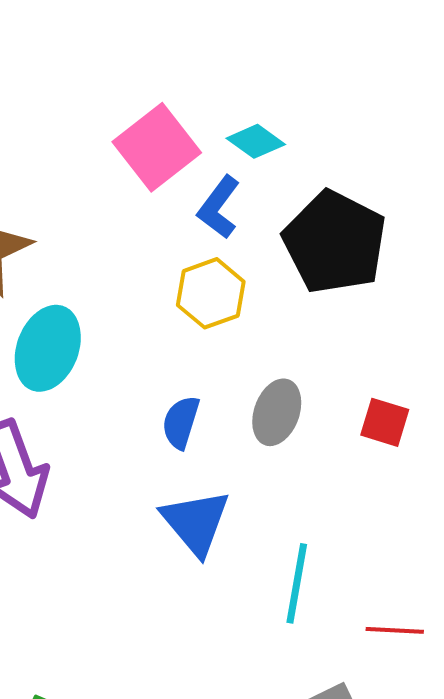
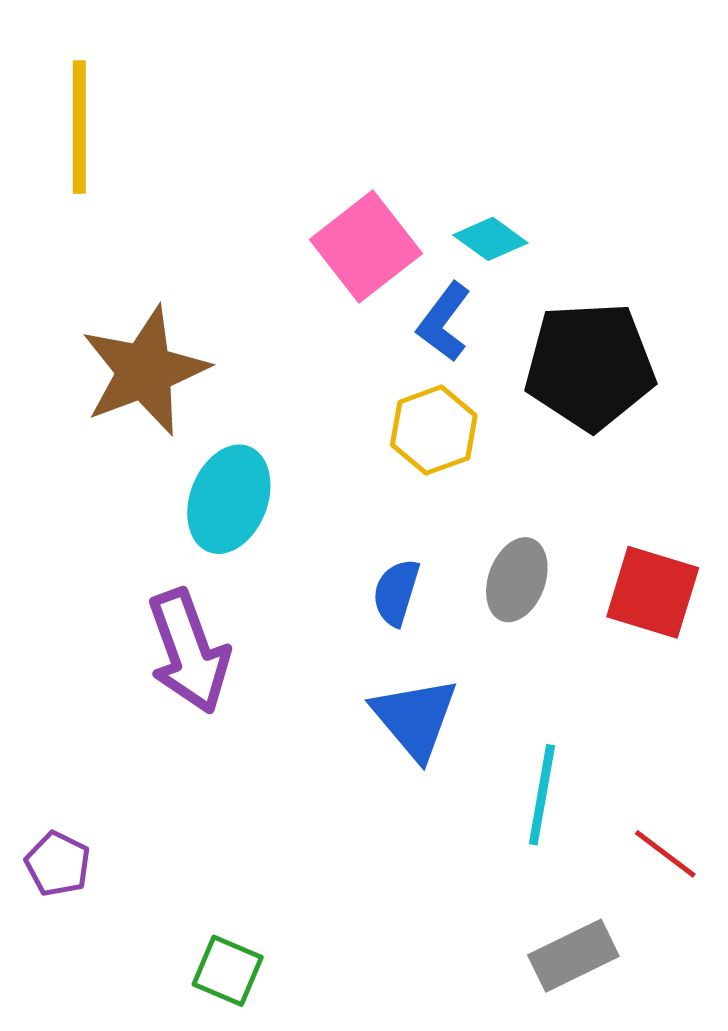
black pentagon: (335, 242) -> (590, 366), turned -30
red square: (385, 422) -> (653, 592), size x1.5
red line: (395, 630) -> (665, 854), turned 34

